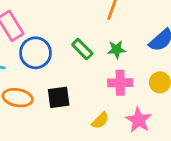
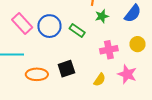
green star: (116, 50) -> (102, 16), moved
blue circle: (35, 53) -> (49, 26), moved

